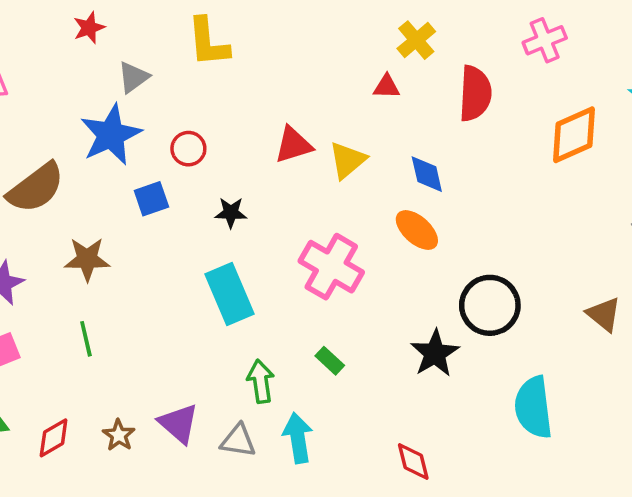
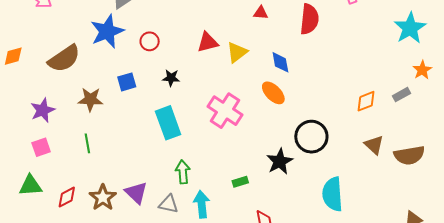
orange diamond: (574, 135) -> (366, 101), moved, size x0.7
blue square: (151, 199) -> (127, 82), moved
green rectangle: (330, 361) -> (240, 182), moved, turned -63
brown star: (119, 435) -> (103, 198), size x1.5

